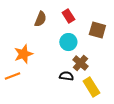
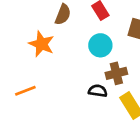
orange star: (23, 54) -> (41, 44), moved, turned -30
brown cross: (80, 63) -> (116, 73), turned 35

